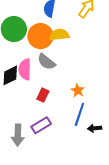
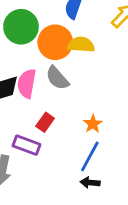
purple rectangle: (41, 125) -> (26, 145), moved, turned 42
black arrow: (95, 128) -> (90, 183), moved

